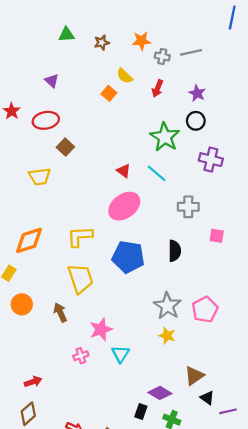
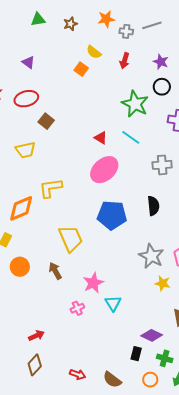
yellow L-shape: (80, 237) -> (51, 188), moved
yellow star: (167, 336) -> (163, 283), moved

